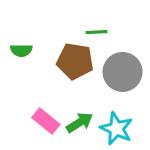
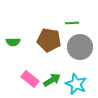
green line: (96, 32) -> (72, 23), moved
green semicircle: (21, 50) -> (13, 42), moved

